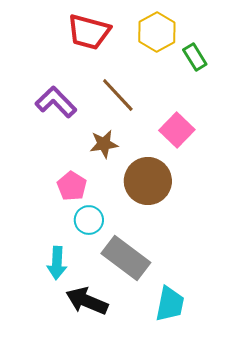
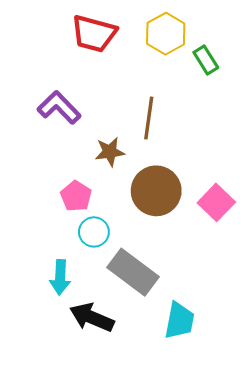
brown line: (118, 95) -> (149, 118), moved, turned 51
pink square: (177, 130) -> (216, 202), moved

